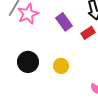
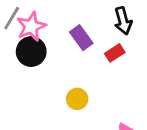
black circle: (28, 62) -> (31, 52), moved

